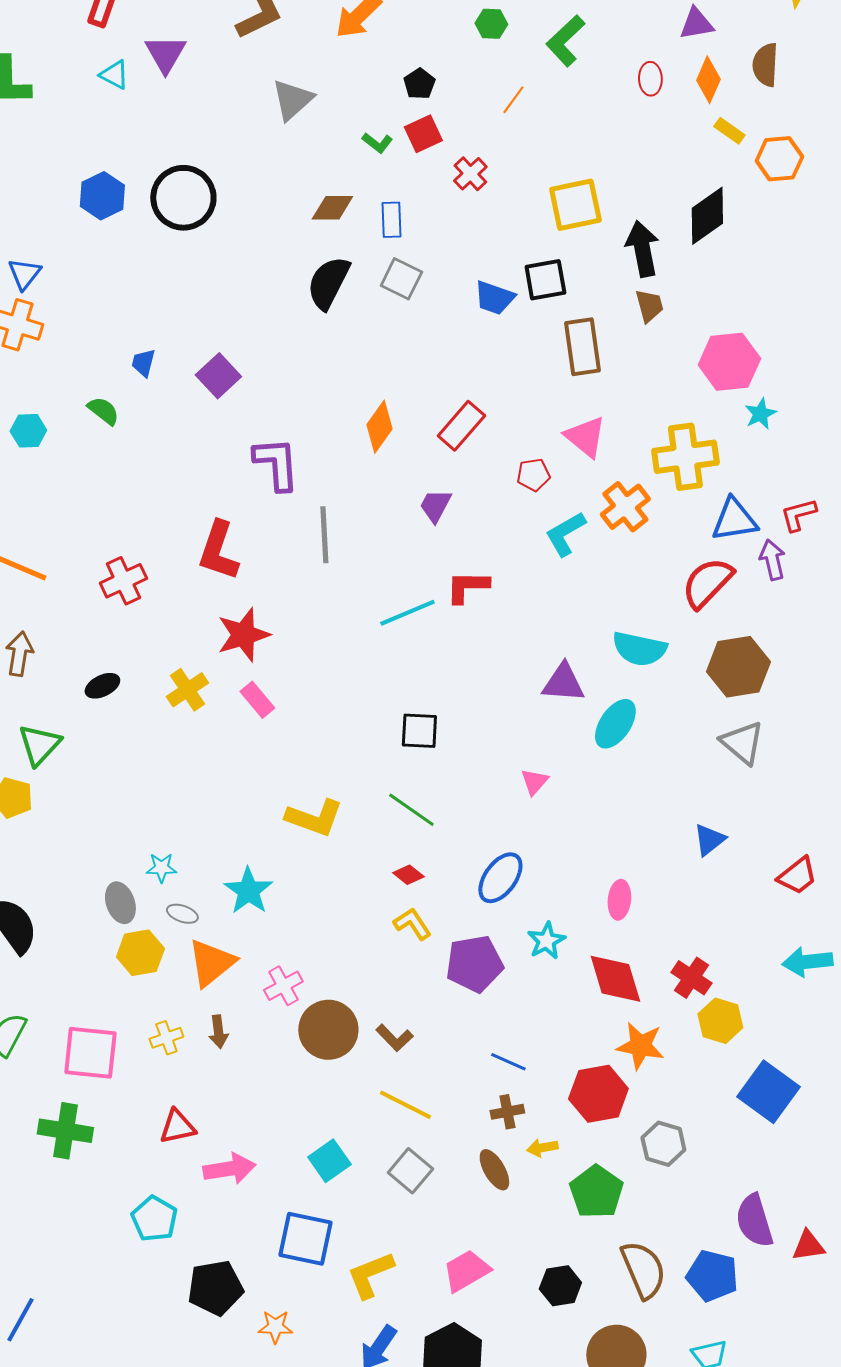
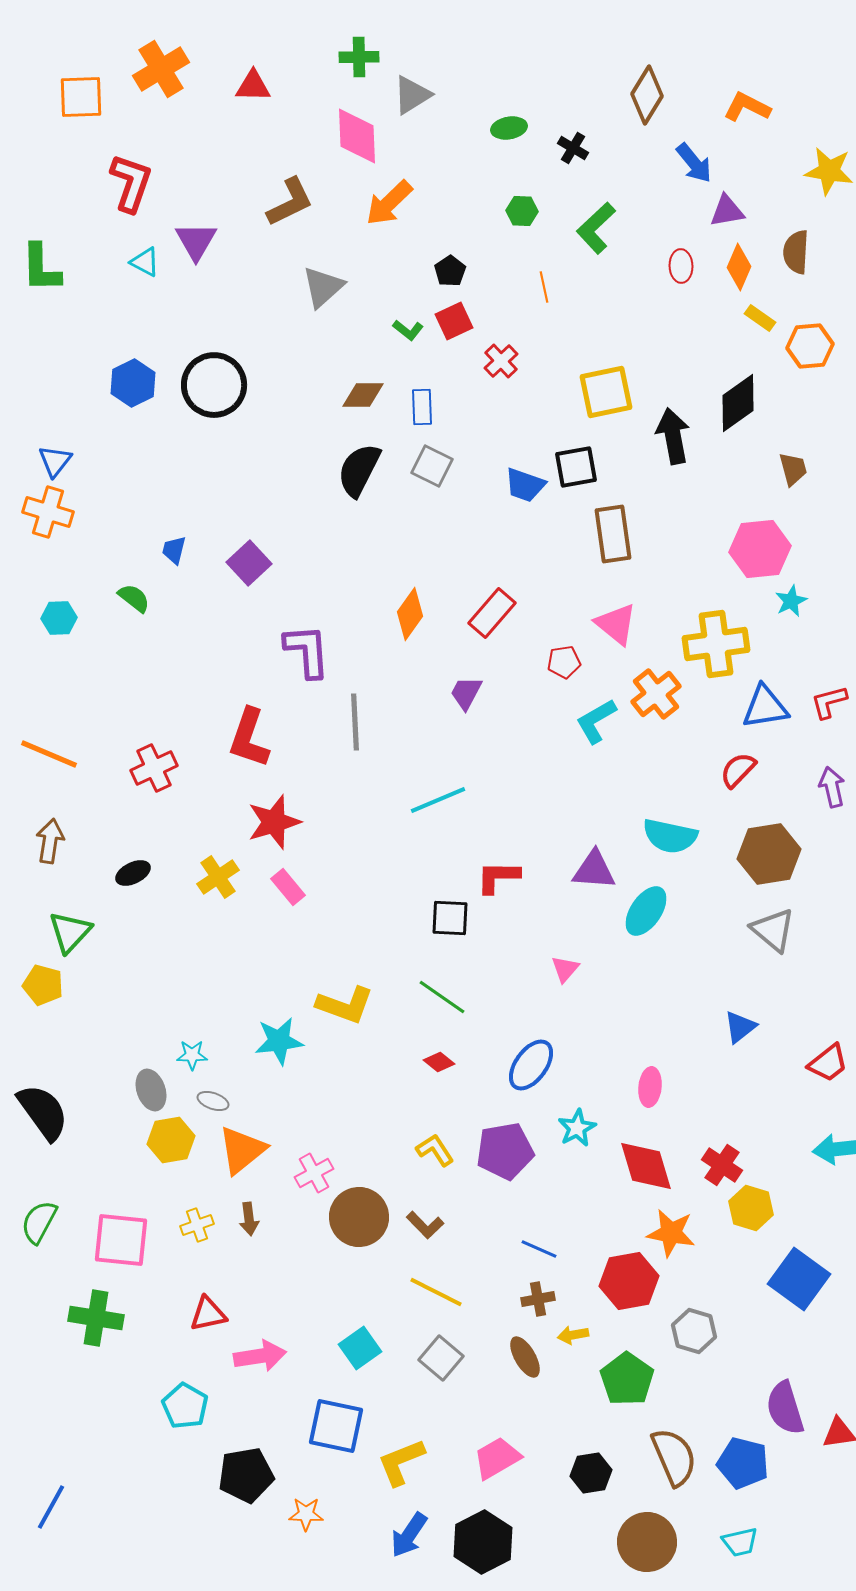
orange line: (513, 100) -> (544, 287), turned -48
brown trapezoid: (649, 306) -> (793, 469), moved
purple arrow: (772, 560) -> (832, 787), moved
red semicircle: (707, 583) -> (738, 770), size x0.7
red L-shape: (467, 587) -> (498, 877), moved
cyan star: (248, 891) -> (279, 1041), moved, turned 30
yellow L-shape: (412, 924) -> (435, 1150), moved

